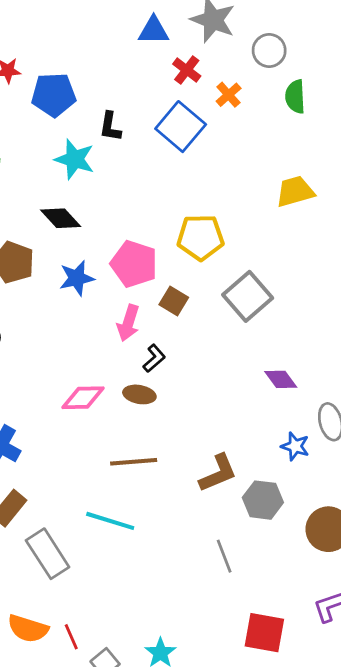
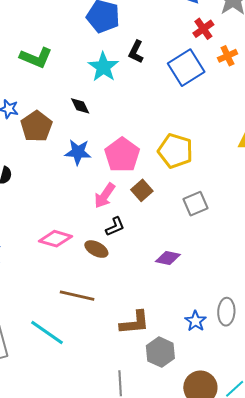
black diamond: (61, 218) -> (80, 106), size x0.7
gray square: (248, 296) -> (195, 204), size x0.7
purple diamond: (281, 379) -> (168, 258), moved, turned -60

